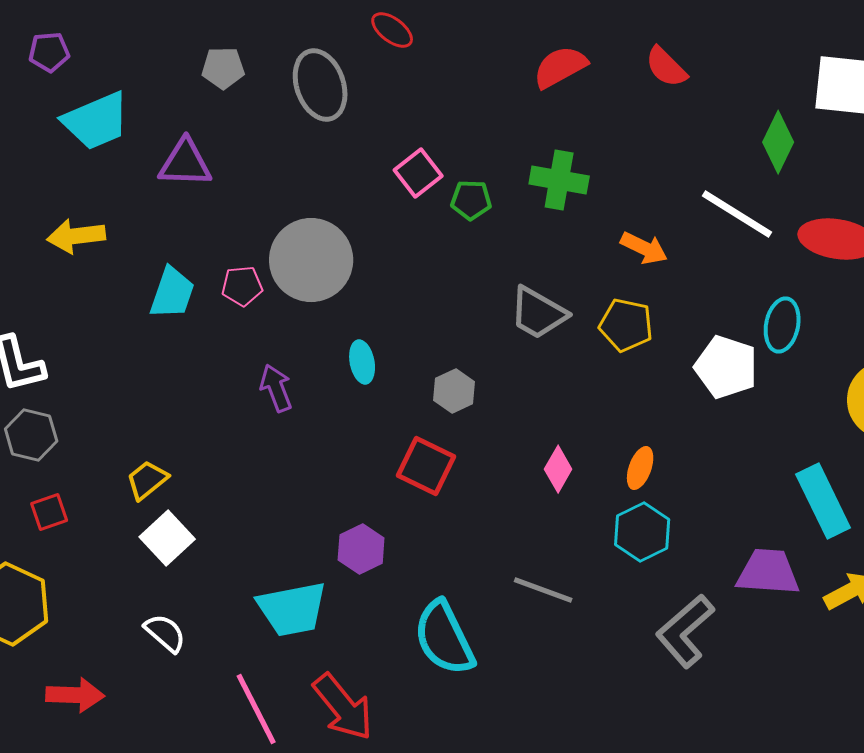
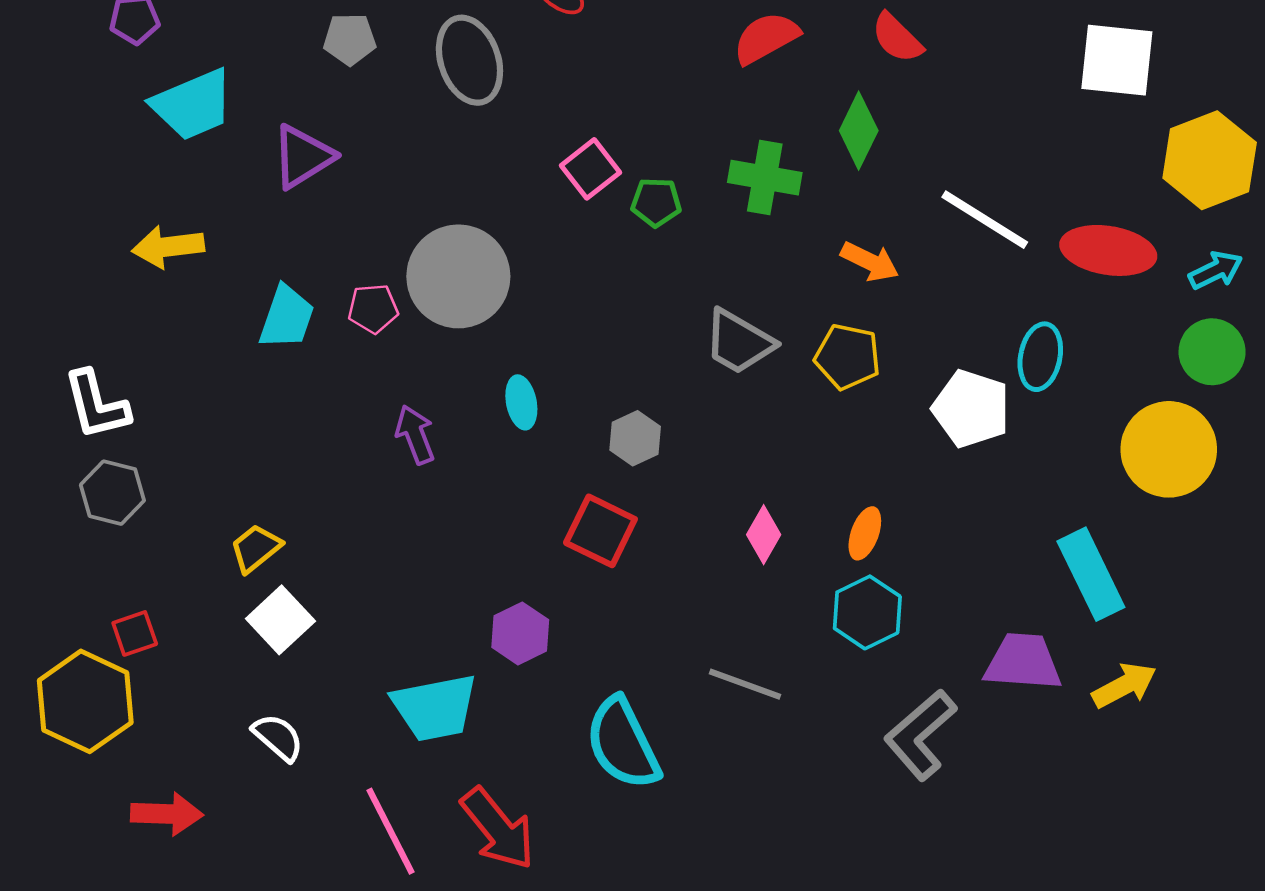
green diamond: (778, 142) -> (859, 131), moved
purple triangle: (185, 163) -> (303, 157), turned -34
red square: (49, 512) -> (135, 633), moved

